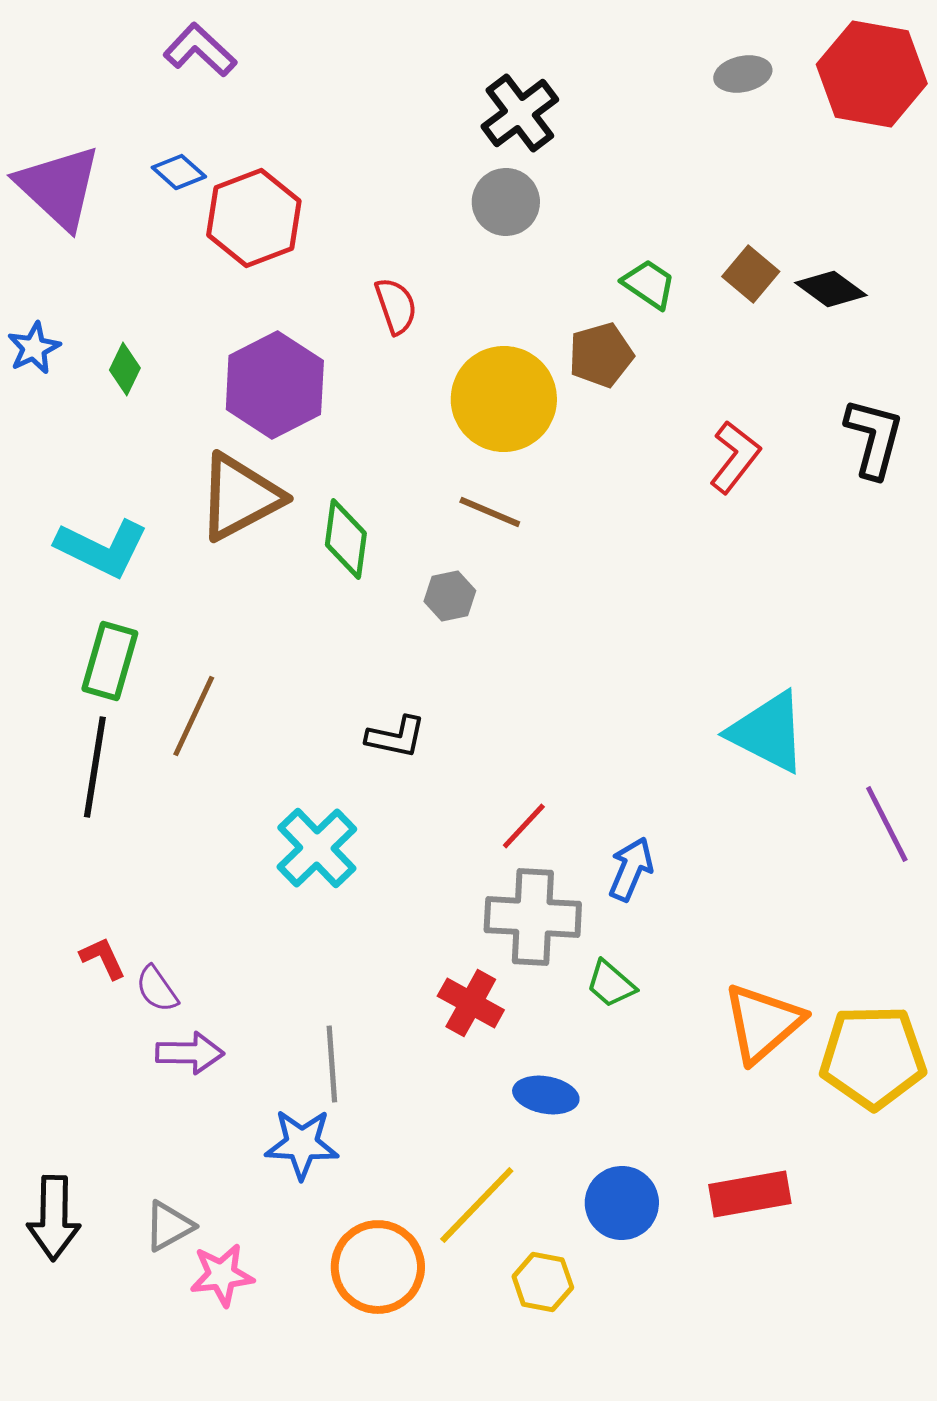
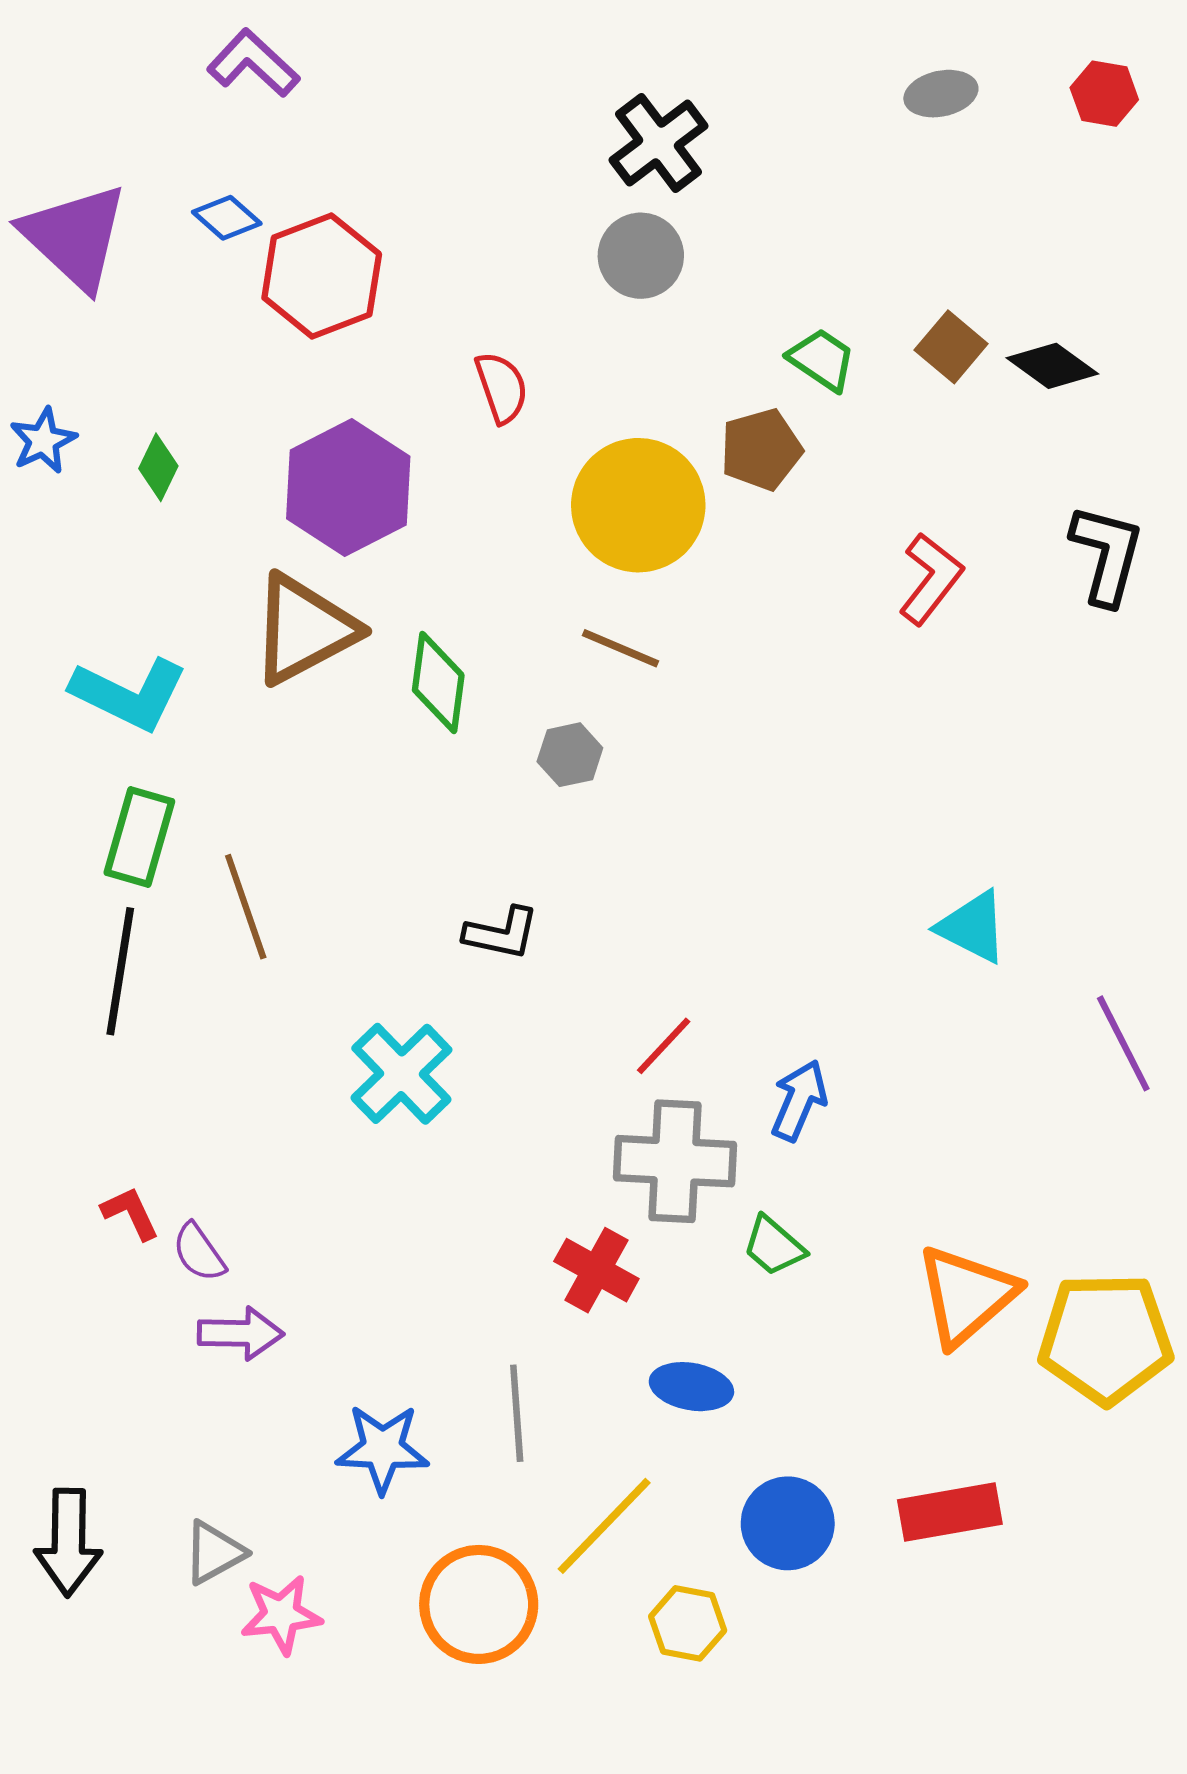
red hexagon: (872, 74) -> (1104, 94), size x0.5
brown line: (194, 716) -> (246, 907), turned -44
cyan triangle: (768, 732) -> (973, 927), size x0.7
gray line: (332, 1064) -> (517, 1413), moved

